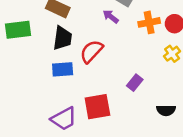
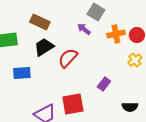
black trapezoid: (63, 38) -> (44, 47), turned -130
blue rectangle: (63, 69) -> (22, 73), moved

